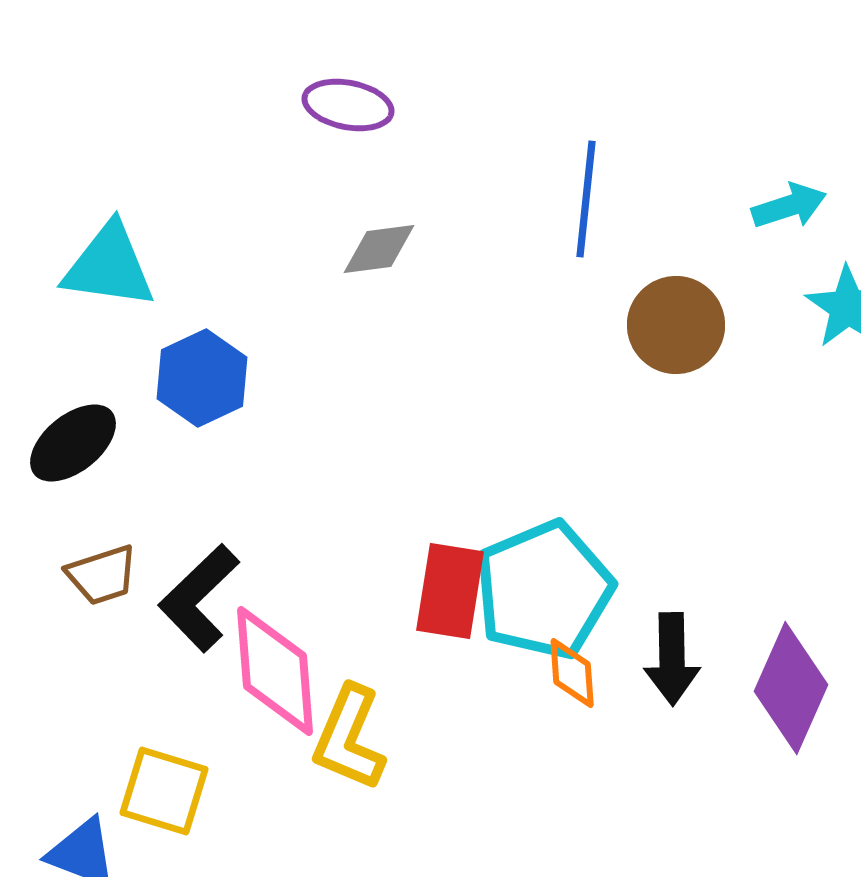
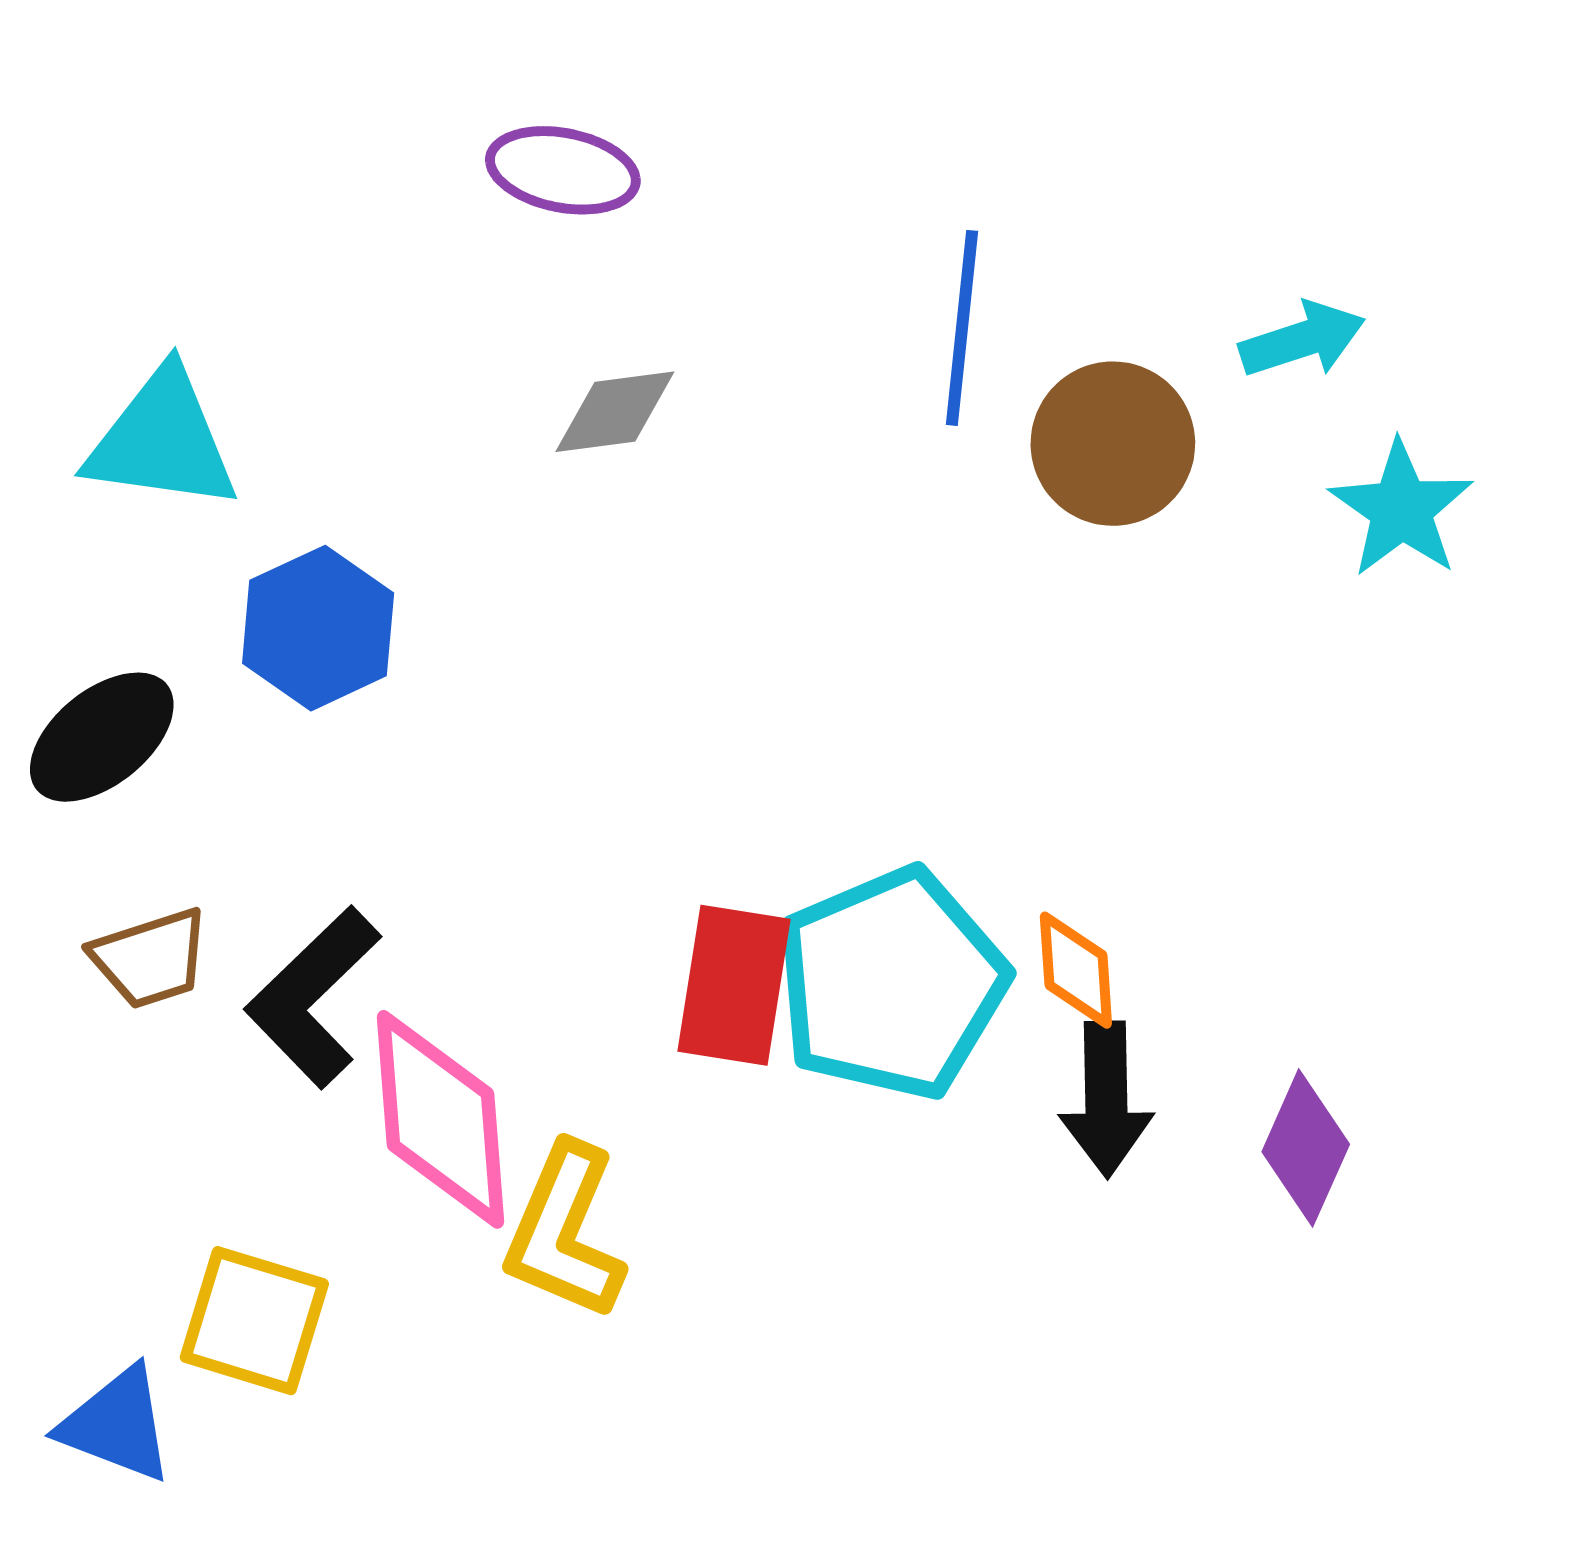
brown circle: (676, 325) -> (1113, 444), moved
orange diamond: (572, 673) -> (1076, 970), moved
purple diamond: (791, 688) -> (1306, 1148), size x0.7

